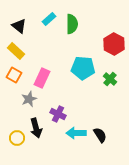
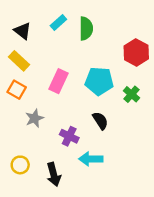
pink rectangle: (42, 78) -> (58, 81), moved
black arrow: (36, 128) -> (54, 174), moved
black semicircle: (100, 135) -> (100, 121), moved

